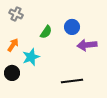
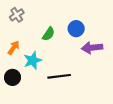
gray cross: (16, 14) -> (17, 15), turned 32
black line: (72, 81) -> (59, 76), moved

